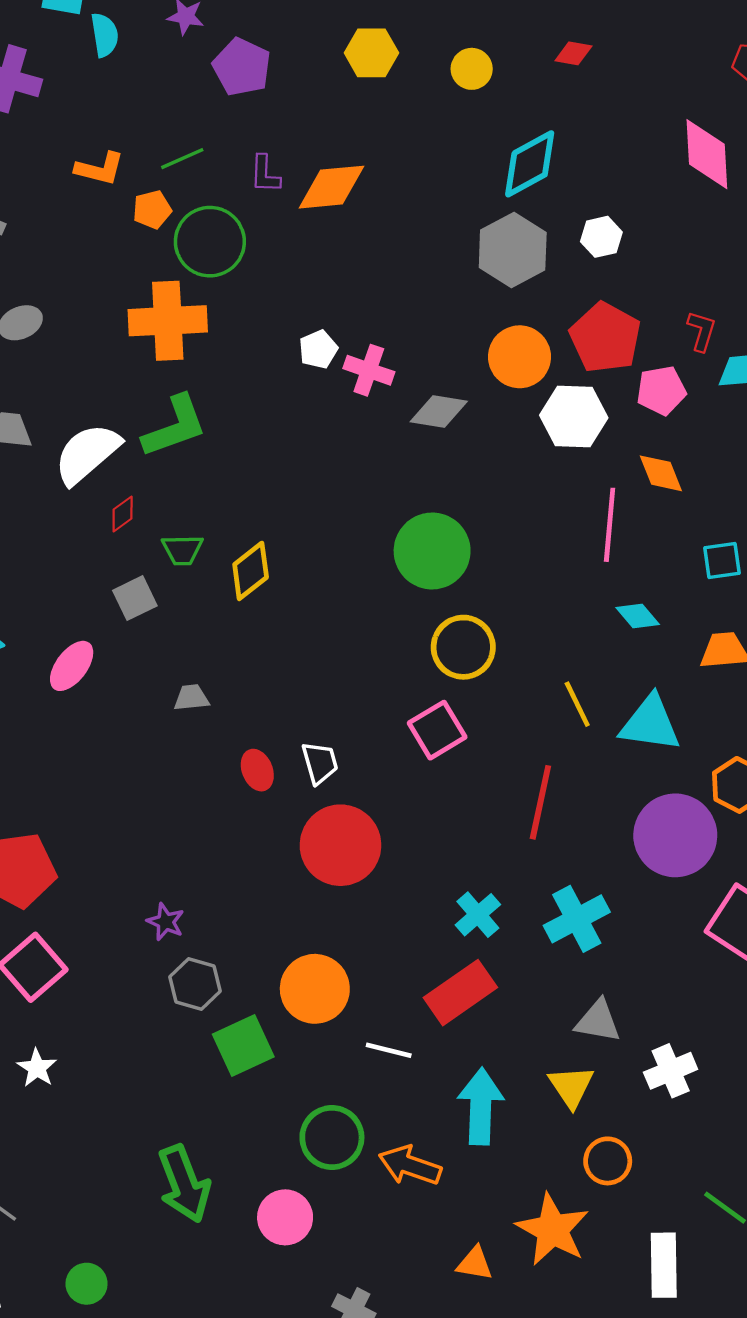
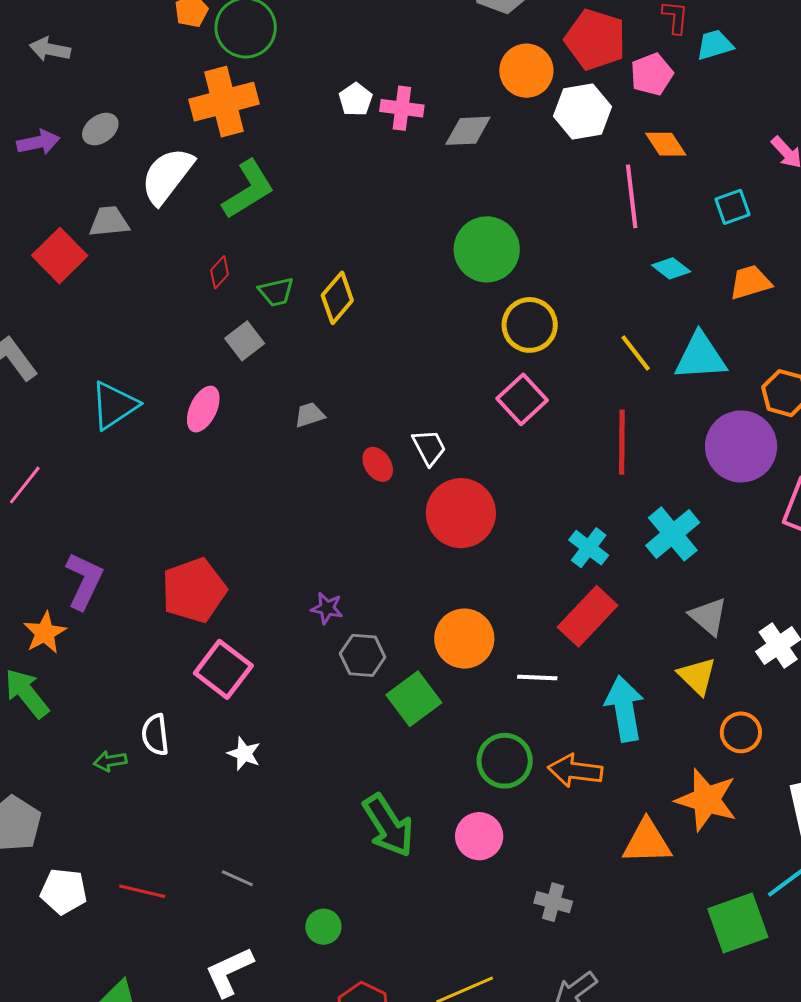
white semicircle: (87, 454) -> (167, 176), moved
gray triangle: (598, 1021) -> (708, 616), turned 42
orange triangle: (475, 1263) -> (647, 842), size x1.6

